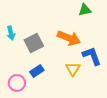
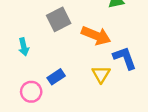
cyan arrow: (11, 33) -> (24, 47), moved
gray square: (34, 43) -> (59, 19), moved

